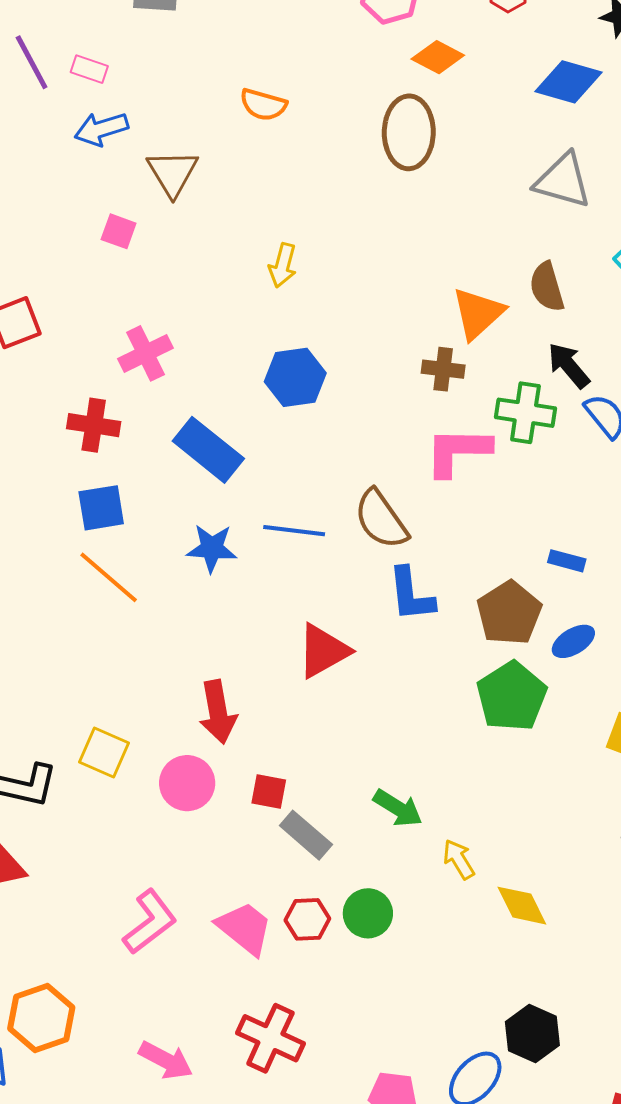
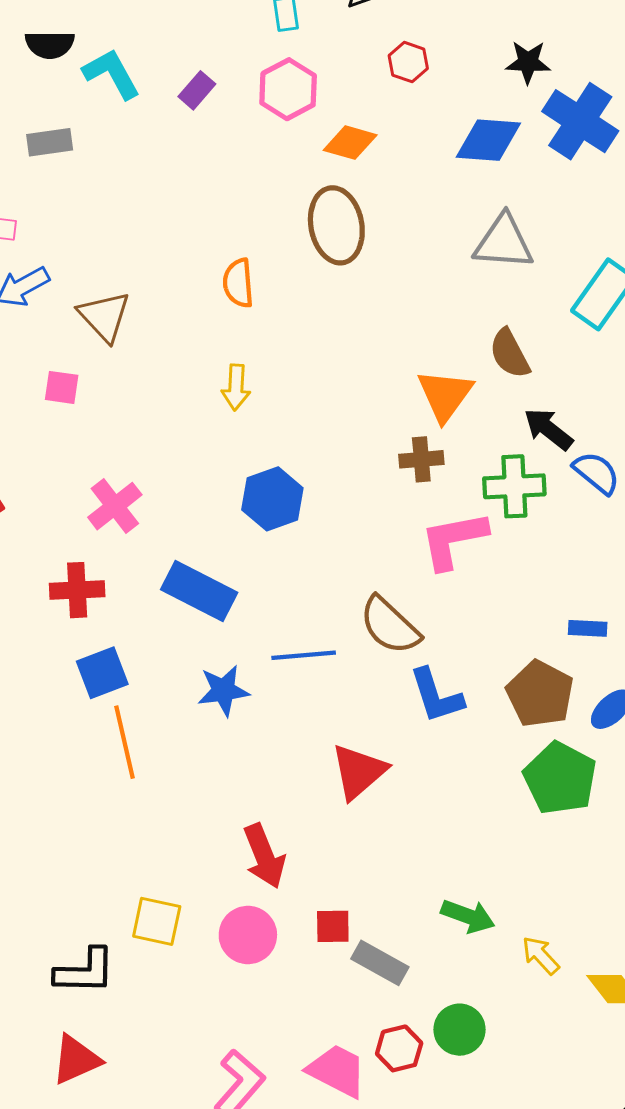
orange semicircle: (263, 105) -> (238, 283), moved, turned 81
orange line: (109, 577) -> (124, 742), turned 48

